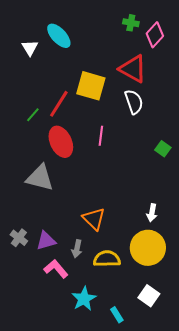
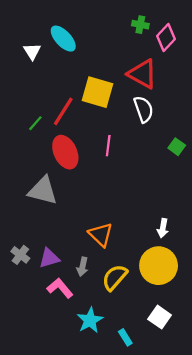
green square: (163, 149) -> (177, 147), moved
yellow semicircle: (107, 259) -> (115, 277), turned -48

